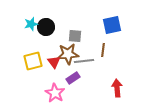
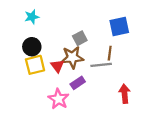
cyan star: (31, 24) -> (32, 17), moved
black circle: (46, 27) -> (32, 47), moved
gray square: (75, 36) -> (80, 38), turned -32
gray line: (84, 61) -> (101, 65), moved

